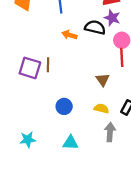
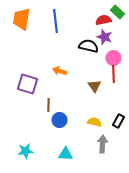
orange arrow: (69, 35) -> (59, 71), moved
brown line: (48, 65) -> (48, 105), moved
brown triangle: (103, 80) -> (94, 86), moved

